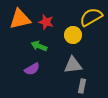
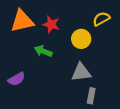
yellow semicircle: (91, 17) -> (101, 19), size x0.7
purple semicircle: (32, 69) -> (17, 79), moved

